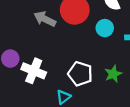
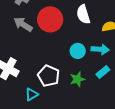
cyan circle: (105, 28) -> (78, 51), moved

